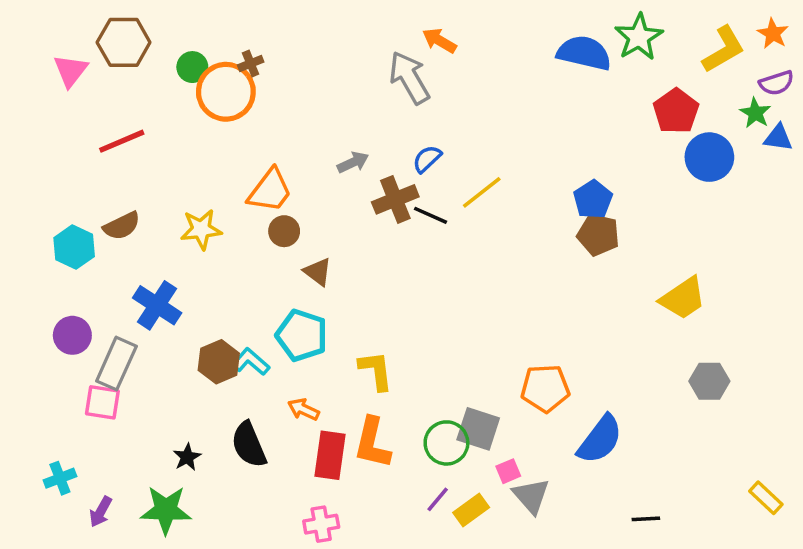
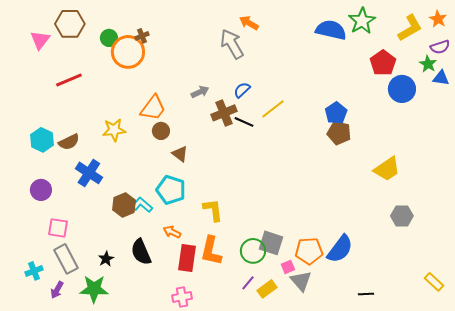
brown semicircle: (122, 226) -> (69, 142), moved
gray rectangle: (116, 364) -> (66, 259), moved, turned -52
orange pentagon: (545, 388) -> (309, 251), moved

